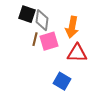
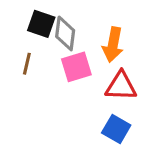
brown line: (35, 39) -> (27, 64), moved
blue square: (62, 81) -> (116, 129), moved

